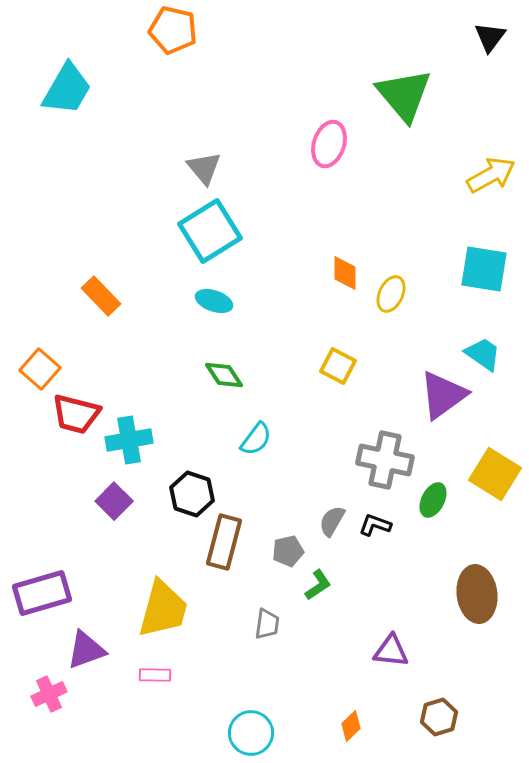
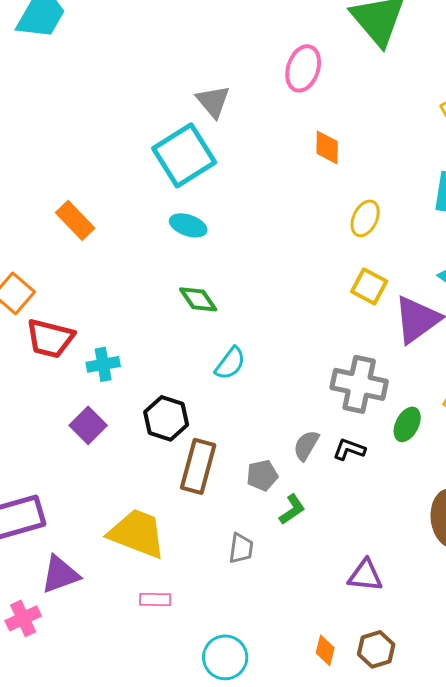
gray triangle: (204, 168) -> (213, 101), moved
orange diamond: (345, 273) -> (327, 147), moved
yellow square: (338, 366) -> (369, 286), moved
cyan cross: (129, 440) -> (103, 364), size x0.7
yellow trapezoid: (163, 609) -> (137, 533), turned -84
pink rectangle: (155, 675) -> (155, 599), moved
brown hexagon: (439, 717) -> (376, 649), moved
orange diamond: (351, 726) -> (325, 650), turned -32

